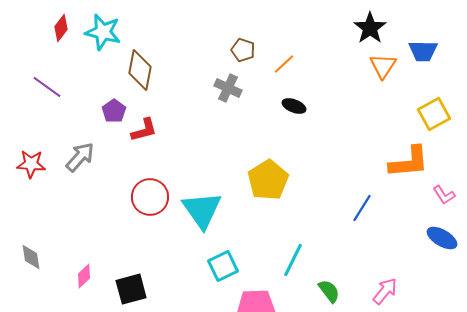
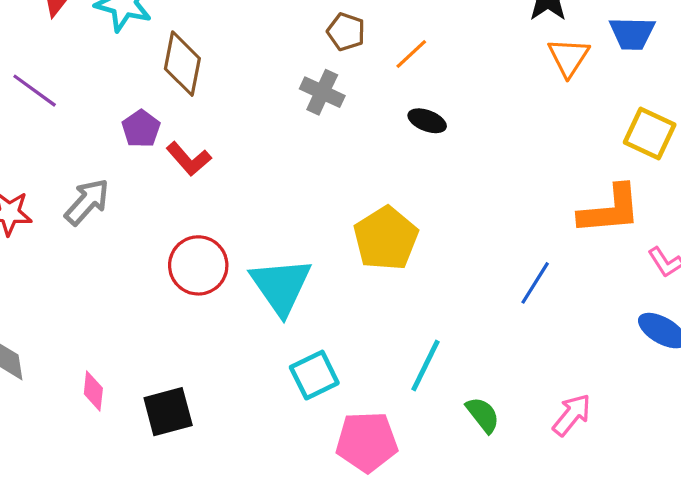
yellow square: (434, 114) -> (650, 133), turned -36
red L-shape: (144, 130) -> (189, 159), turned 64
pink diamond: (84, 276) -> (93, 391), turned -40

